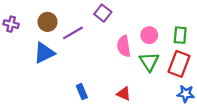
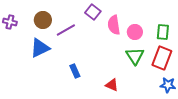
pink semicircle: (124, 46) -> (114, 25), moved
blue rectangle: (82, 92) -> (75, 71), moved

